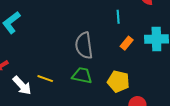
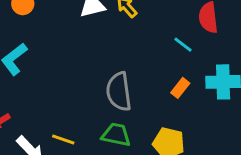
cyan line: (118, 17) -> (183, 45), moved, turned -48

